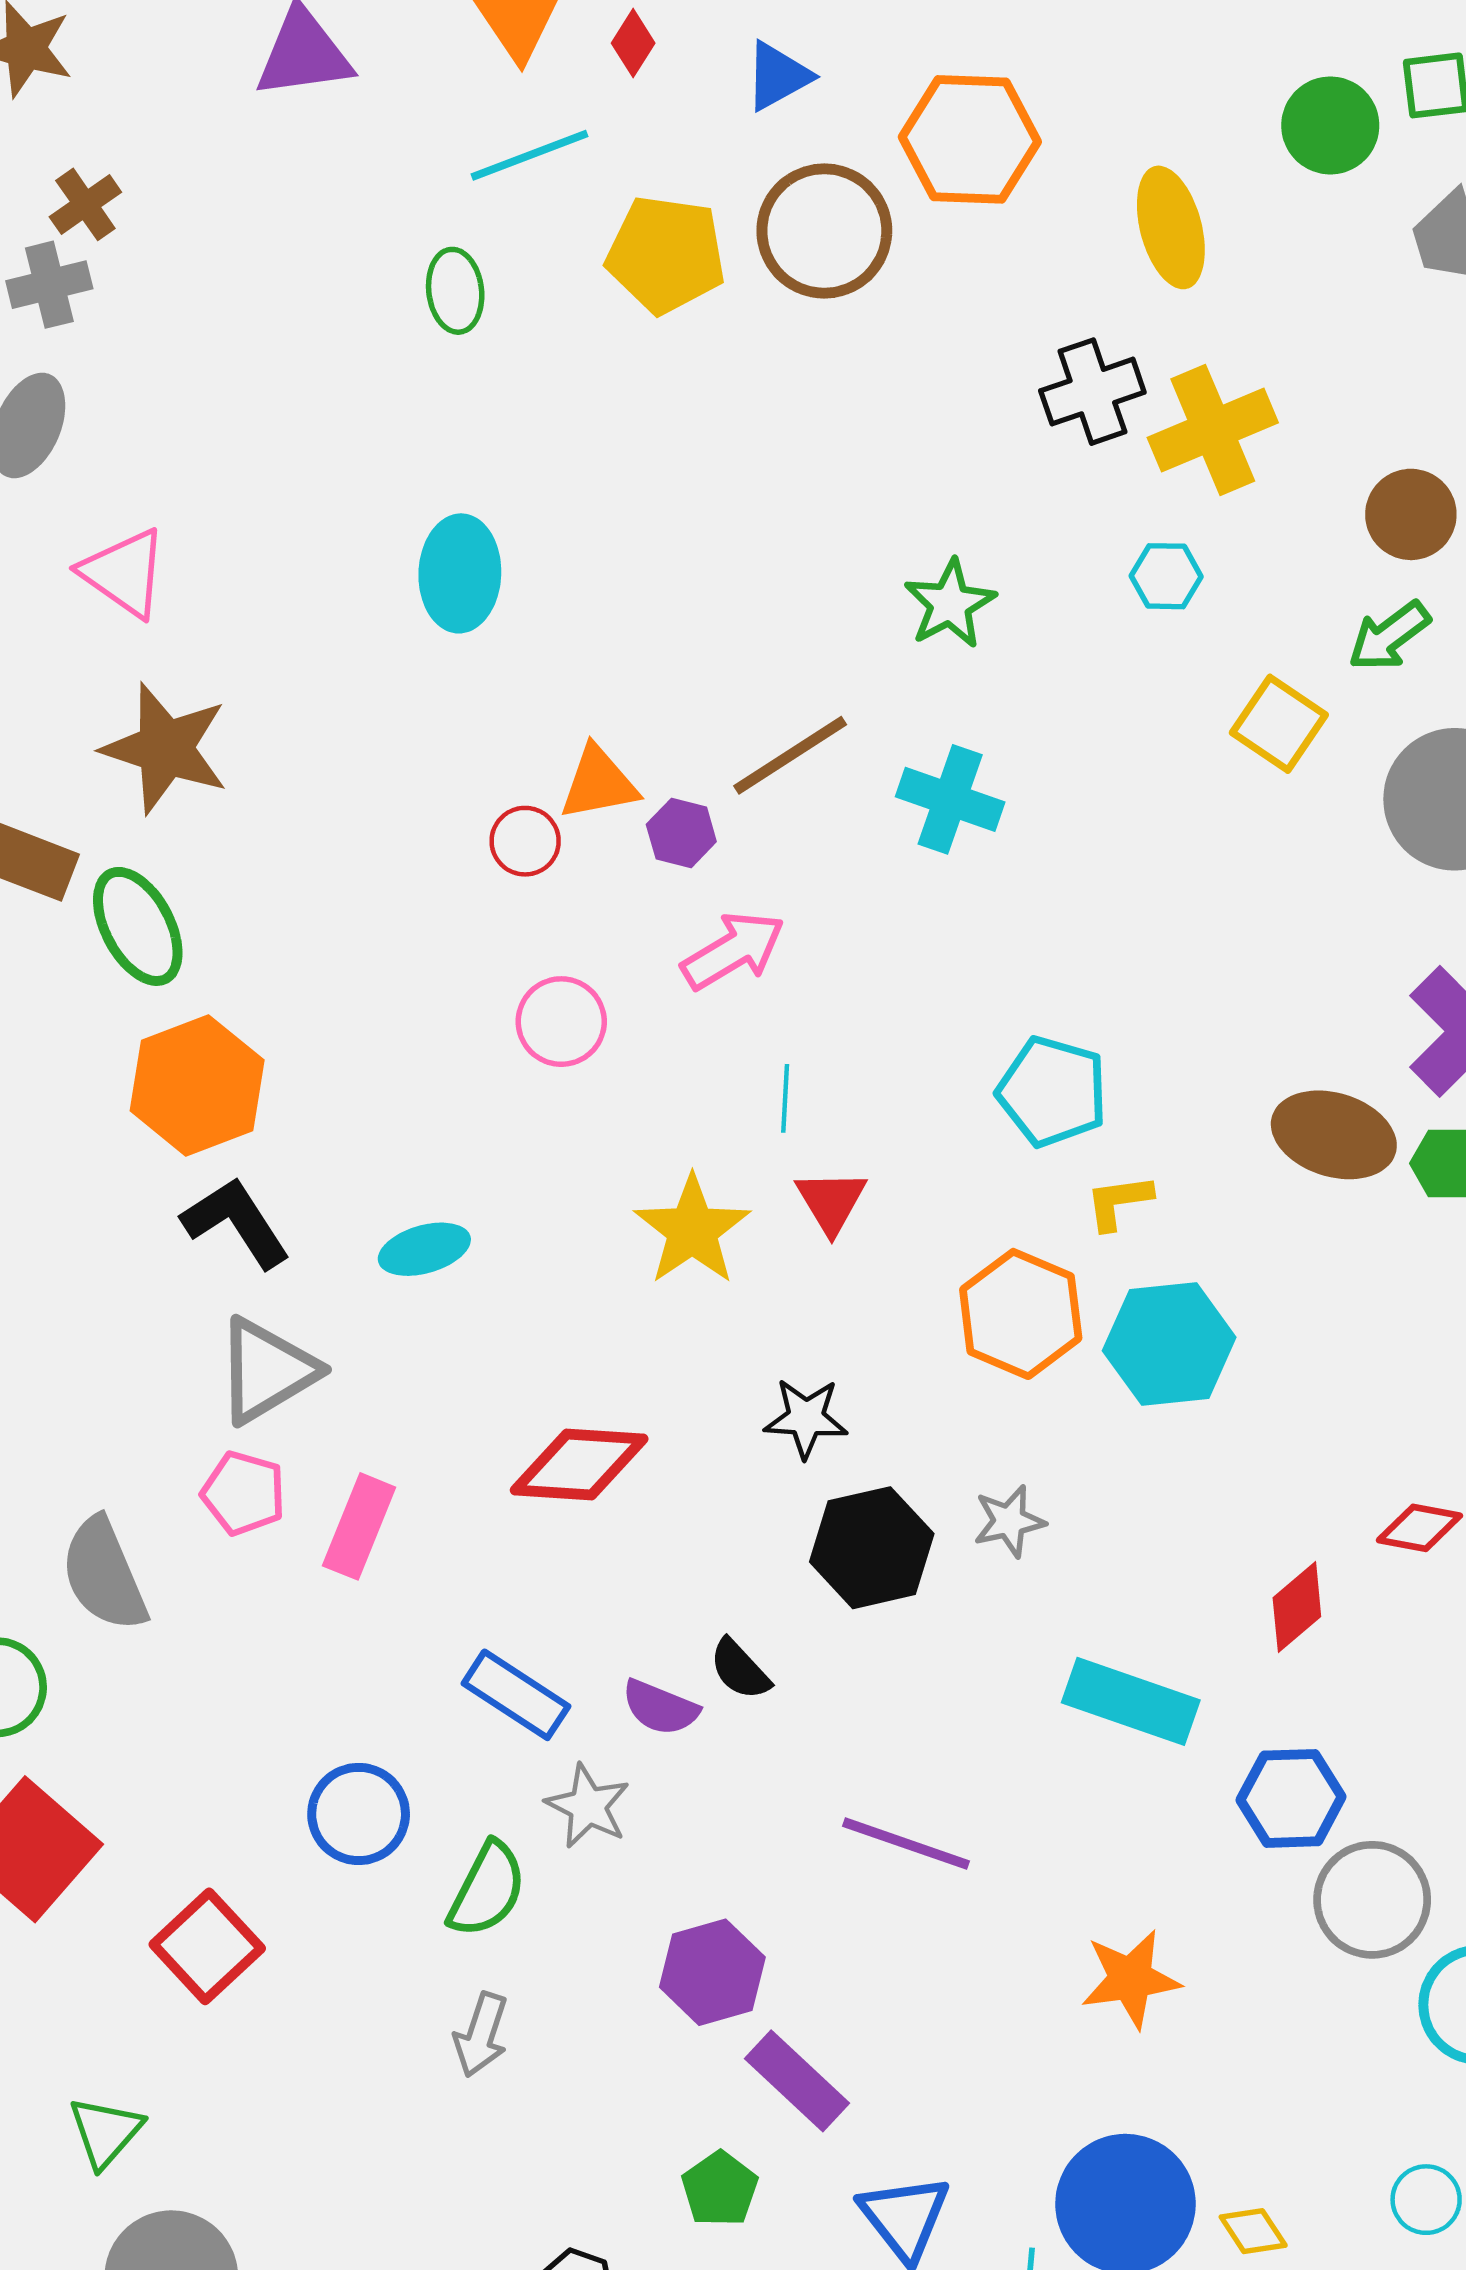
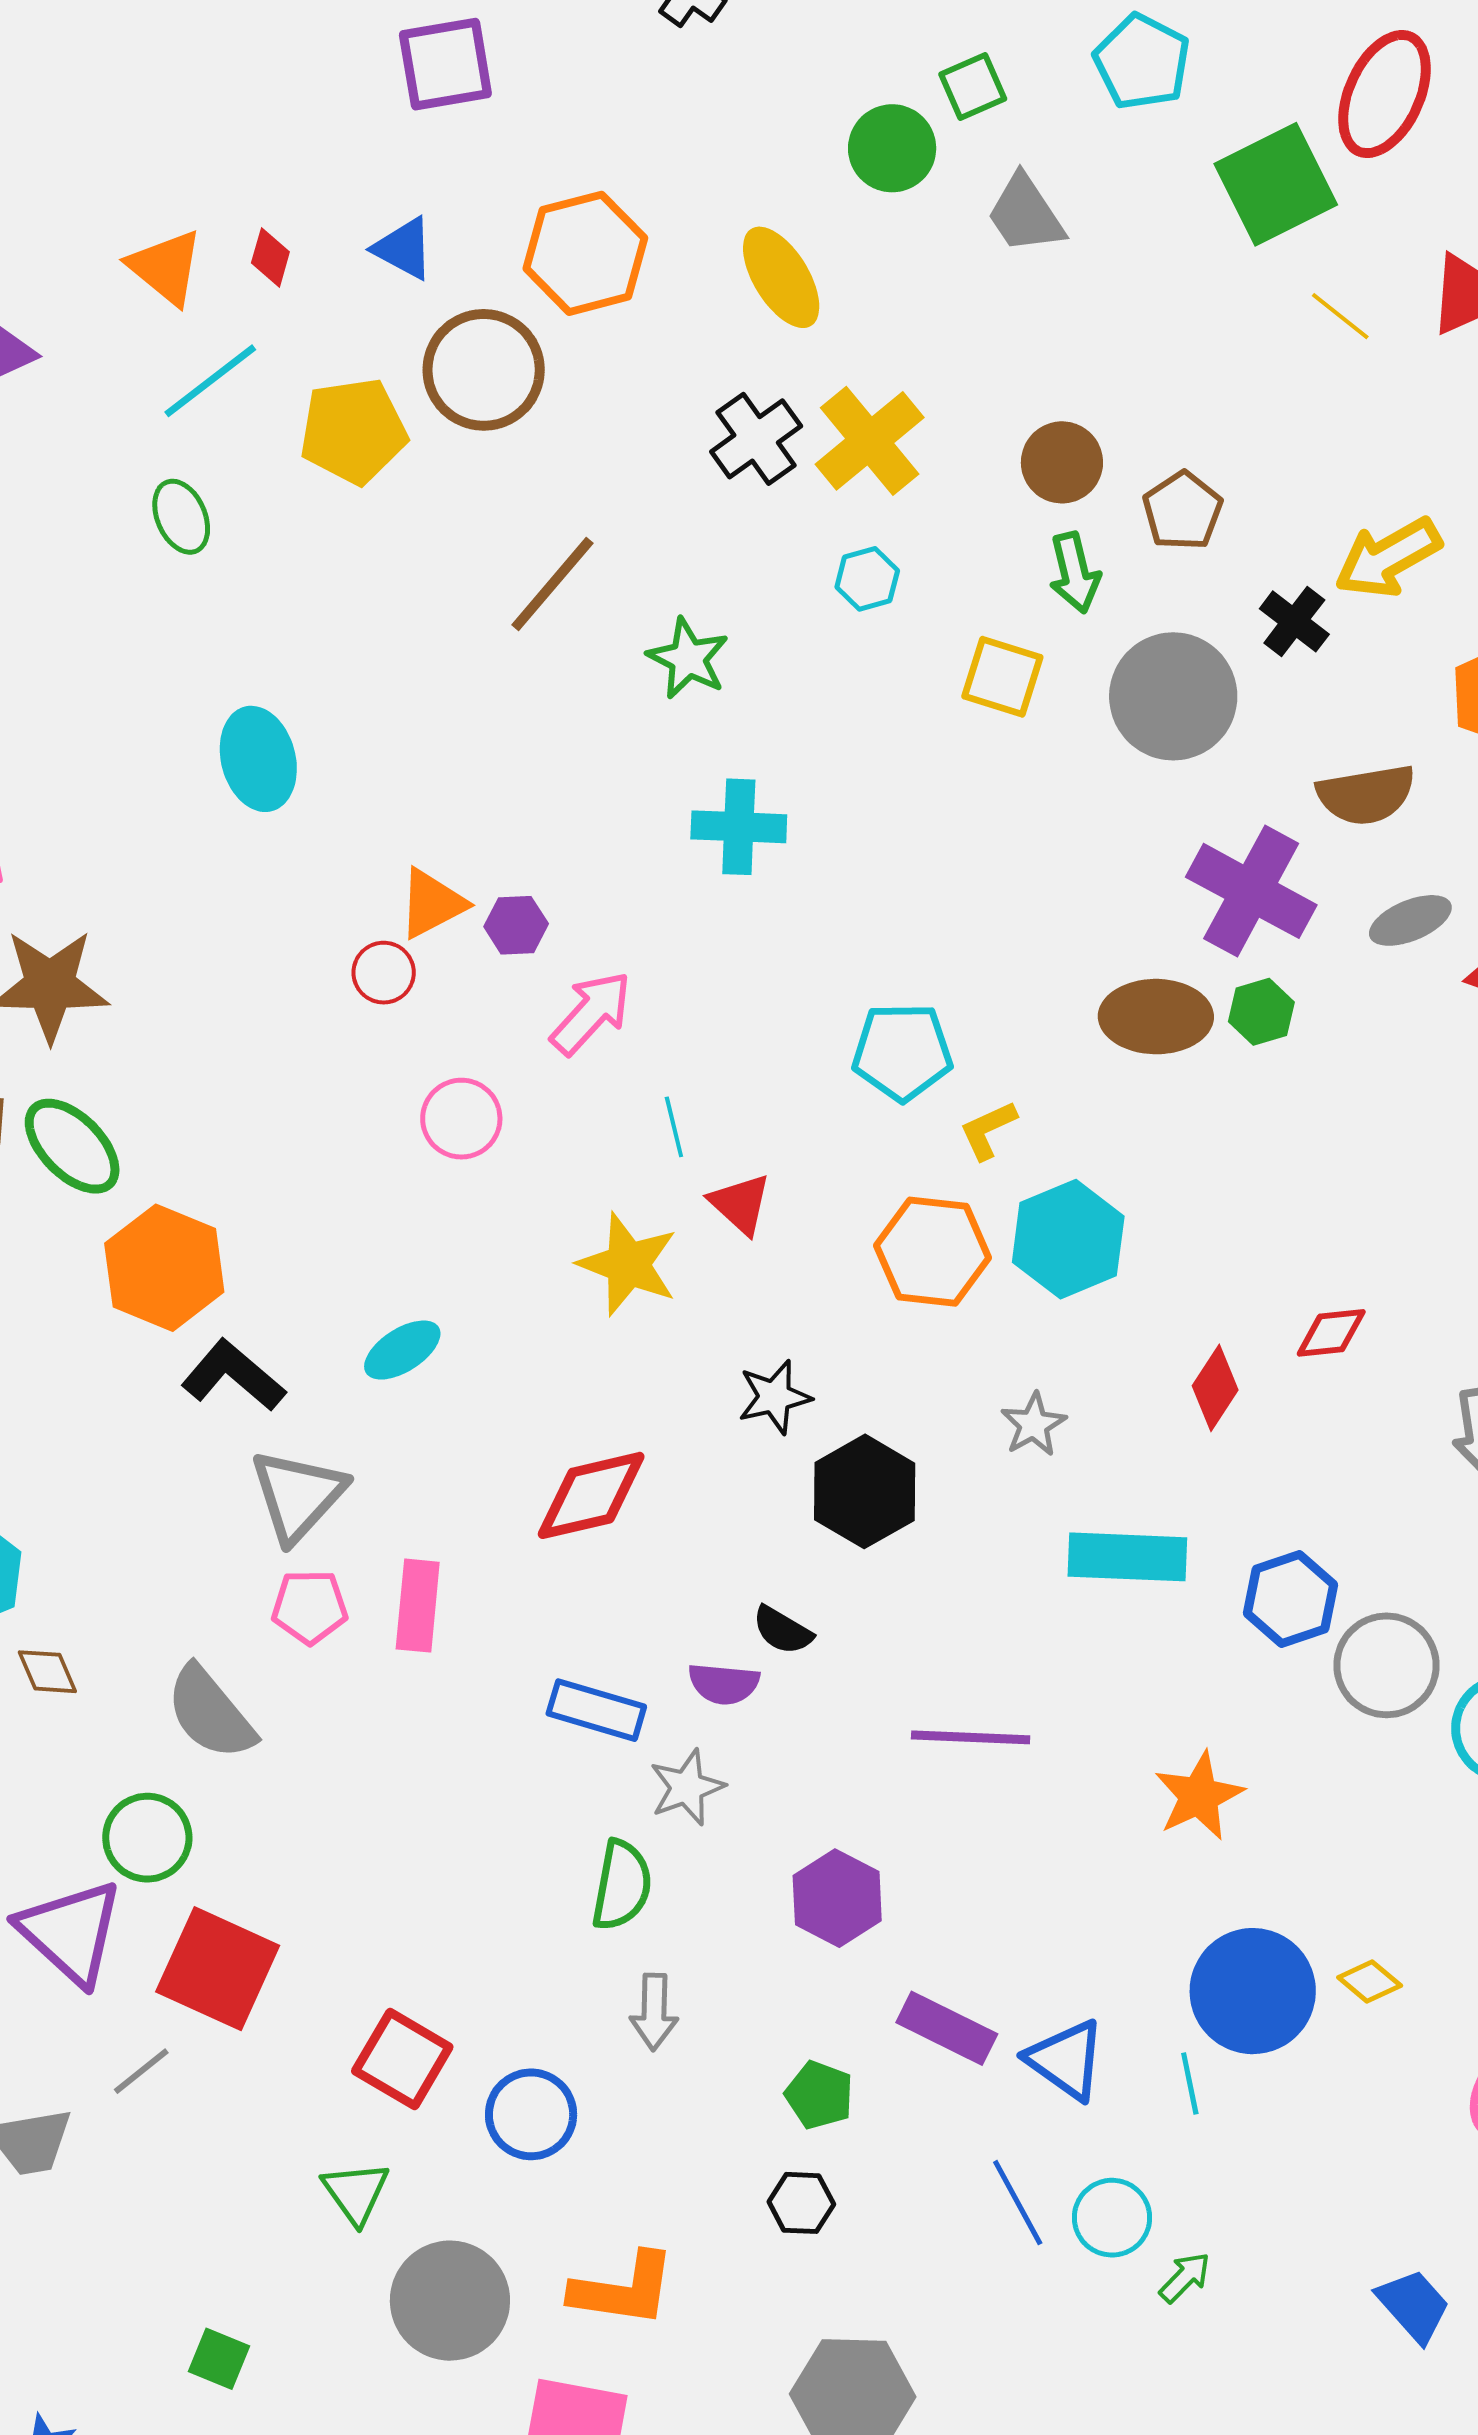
blue triangle: (778, 76) -> (404, 248), turned -46
green arrow: (1389, 636) -> (1075, 573), turned -50
brown line: (790, 755) -> (552, 584), moved
gray star: (1009, 1521) -> (1034, 1424), moved
red diamond: (1297, 1607) -> (1215, 1388), moved
gray star: (588, 1806) -> (687, 1787), turned -30
blue circle: (359, 1814) -> (531, 2114), moved
red square: (207, 1946) -> (402, 2059), moved
purple rectangle: (797, 2081) -> (947, 2028), moved
green pentagon: (720, 2189) -> (819, 2095), moved

